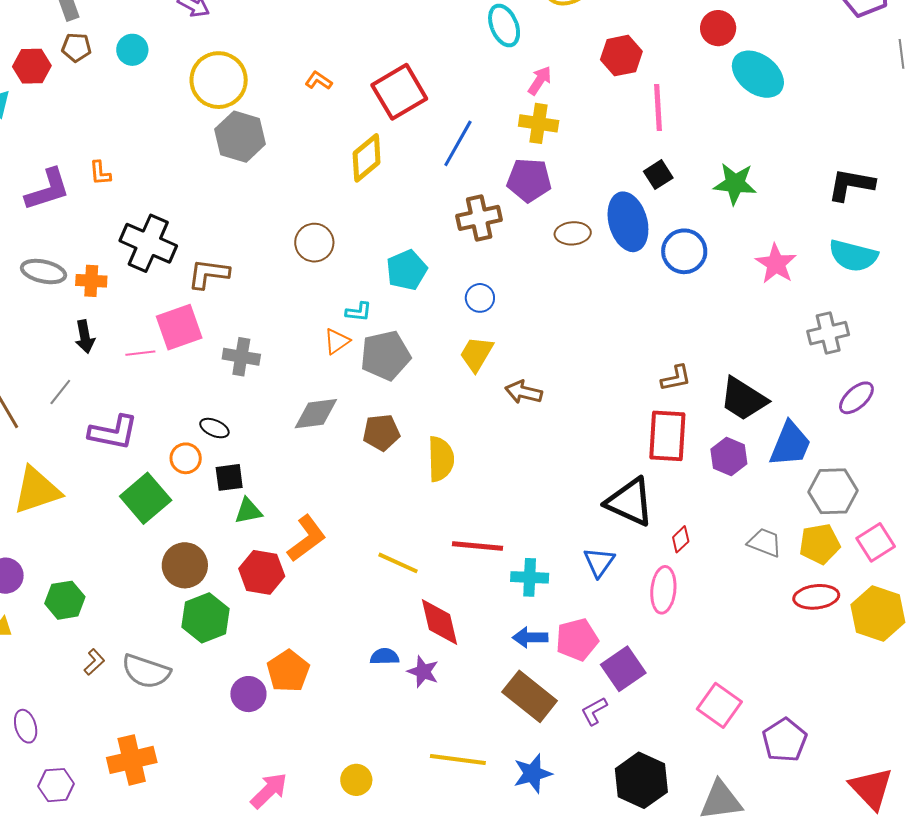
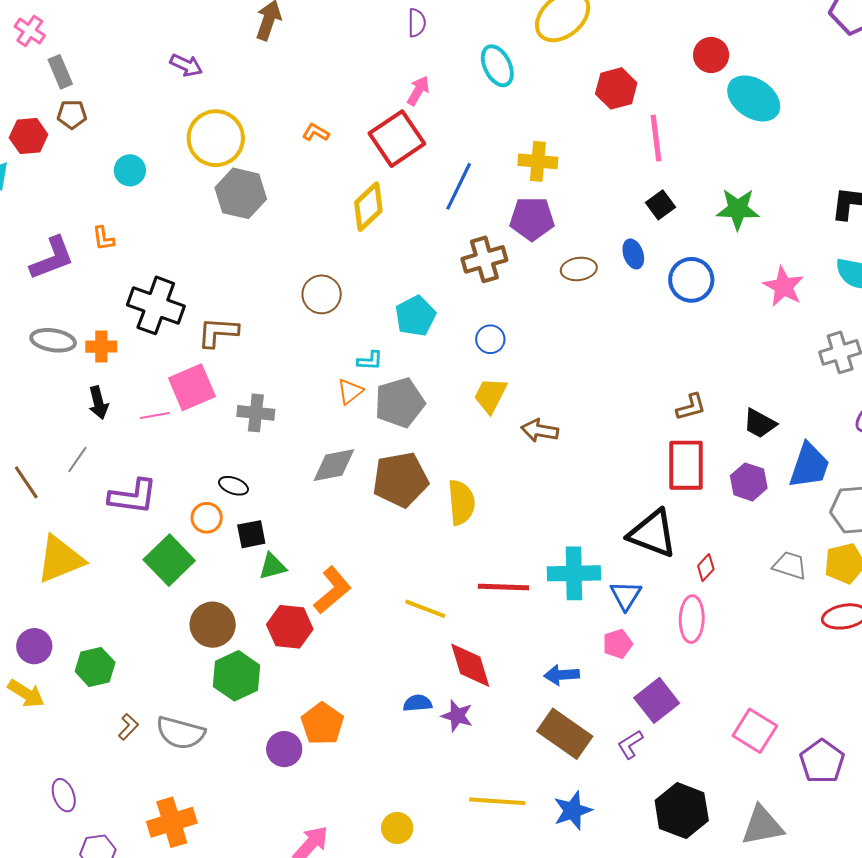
cyan circle: (132, 50) -> (130, 170), moved
pink arrow: (540, 80) -> (418, 91), moved
blue ellipse: (628, 222) -> (633, 254), size x0.5
black trapezoid: (743, 399) -> (760, 423), size x0.7
brown pentagon: (381, 432) -> (400, 480), size x1.5
cyan cross: (530, 577) -> (574, 573), moved, size x1.4
pink pentagon: (577, 640) -> (618, 644), moved, size x0.7

